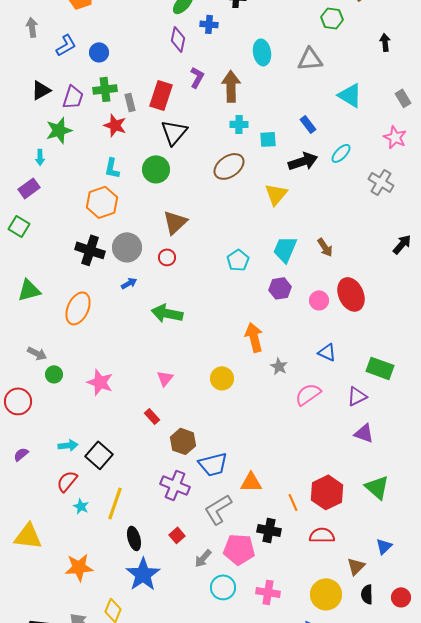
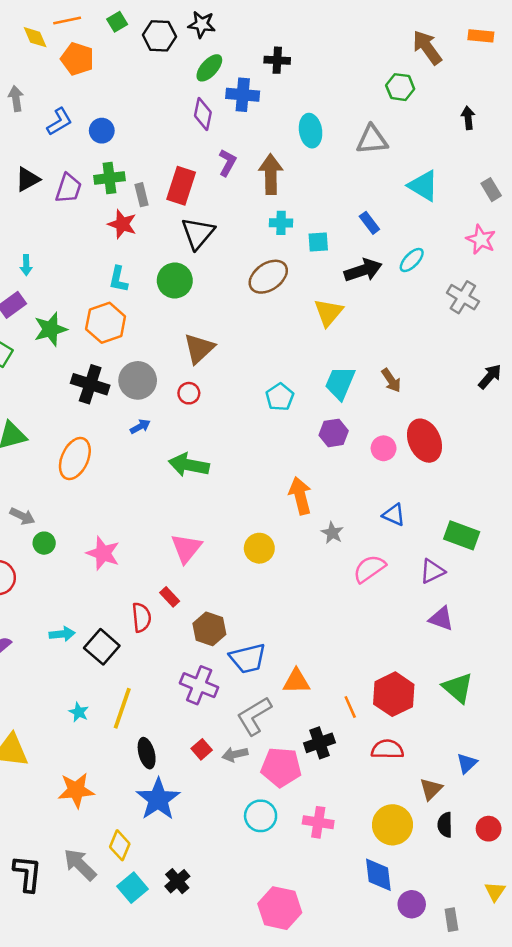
blue cross: (209, 24) -> (243, 95), size x1.4
green star: (59, 130) -> (51, 329), moved
pink triangle: (165, 378) -> (186, 548), size x1.5
red semicircle: (67, 481) -> (141, 617), moved, turned 135
black cross: (269, 530) -> (319, 743), turned -30
gray arrow: (203, 558) -> (235, 754), moved, turned 36

